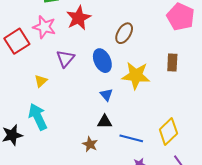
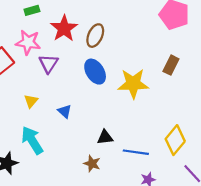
brown ellipse: (124, 33) -> (95, 36), moved
purple triangle: (65, 59) -> (48, 64), moved
brown rectangle: (172, 63) -> (171, 65), turned 30
blue triangle: (106, 95) -> (65, 111), moved

